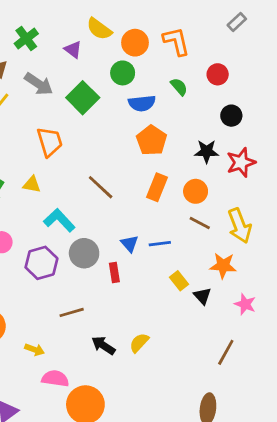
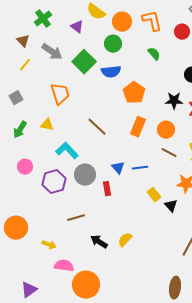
red circle: (218, 74) -> (182, 32), moved
blue semicircle: (142, 103) -> (111, 72), moved

